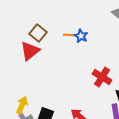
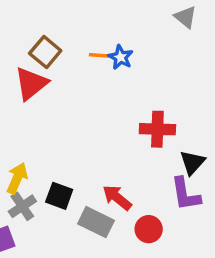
red cross: (102, 77) -> (157, 129), turned -30

